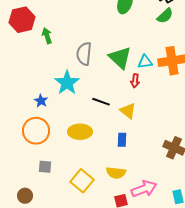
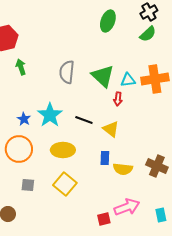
green arrow: (47, 36) -> (21, 67), moved
cyan star: (67, 83) -> (50, 115), moved
yellow semicircle: (116, 173) -> (123, 169), moved
yellow square: (82, 181) -> (65, 184), moved

